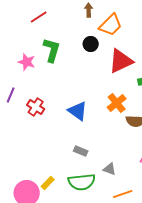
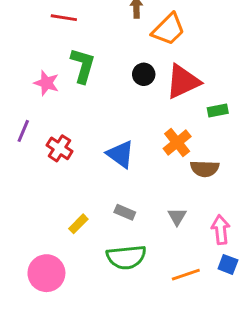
red line: (39, 17) -> (64, 18), turned 42
black circle: (91, 44) -> (144, 74), moved
gray triangle: (110, 169) -> (177, 217), moved, turned 40
yellow rectangle: (48, 183) -> (78, 224), moved

